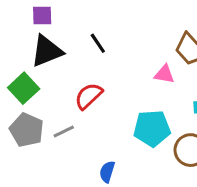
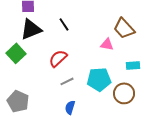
gray pentagon: (27, 130) -> (18, 101), moved
gray line: (64, 131) -> (67, 81), moved

